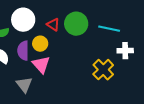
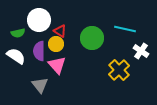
green circle: (76, 24) -> (92, 38), moved
red triangle: (53, 25) -> (60, 31), moved
white cross: (125, 51) -> (141, 51), turned 35

